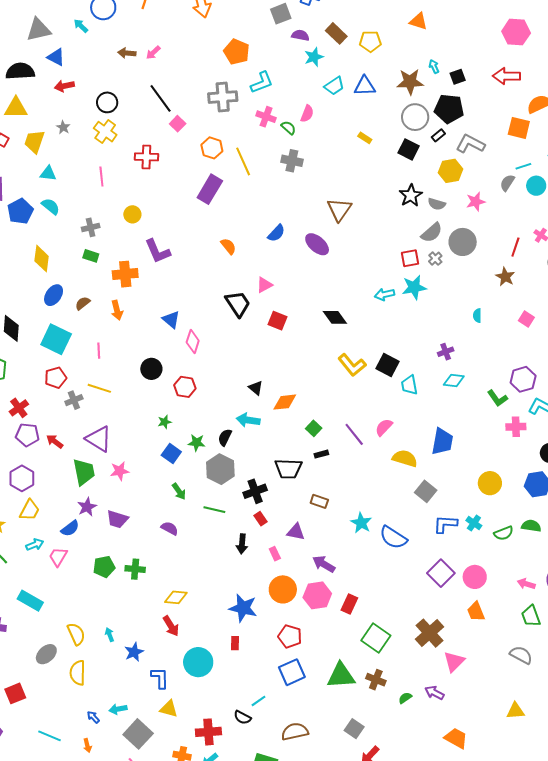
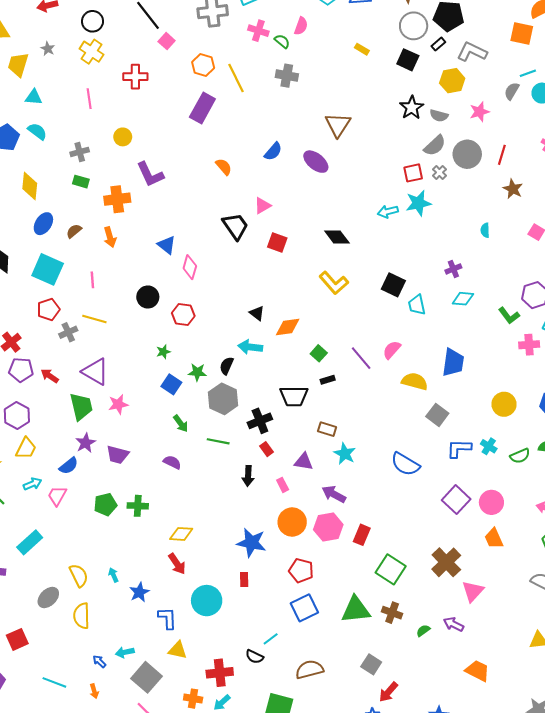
red line: (515, 247) -> (502, 155), moved
yellow L-shape: (352, 365) -> (334, 283), moved
cyan star: (361, 523) -> (345, 454), moved
cyan rectangle: (30, 601) -> (30, 542), turned -70

